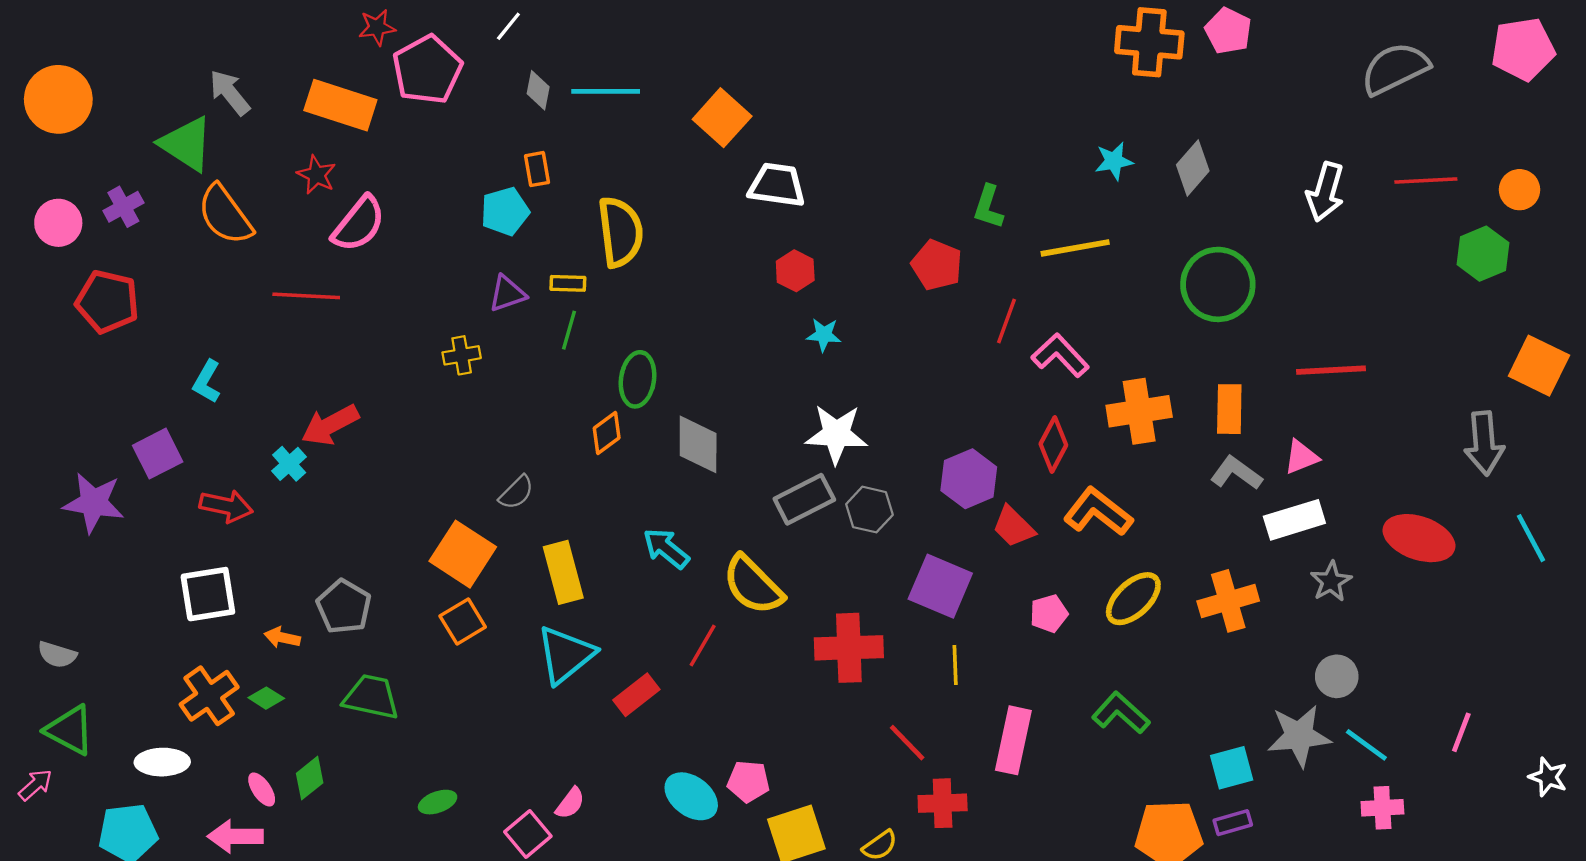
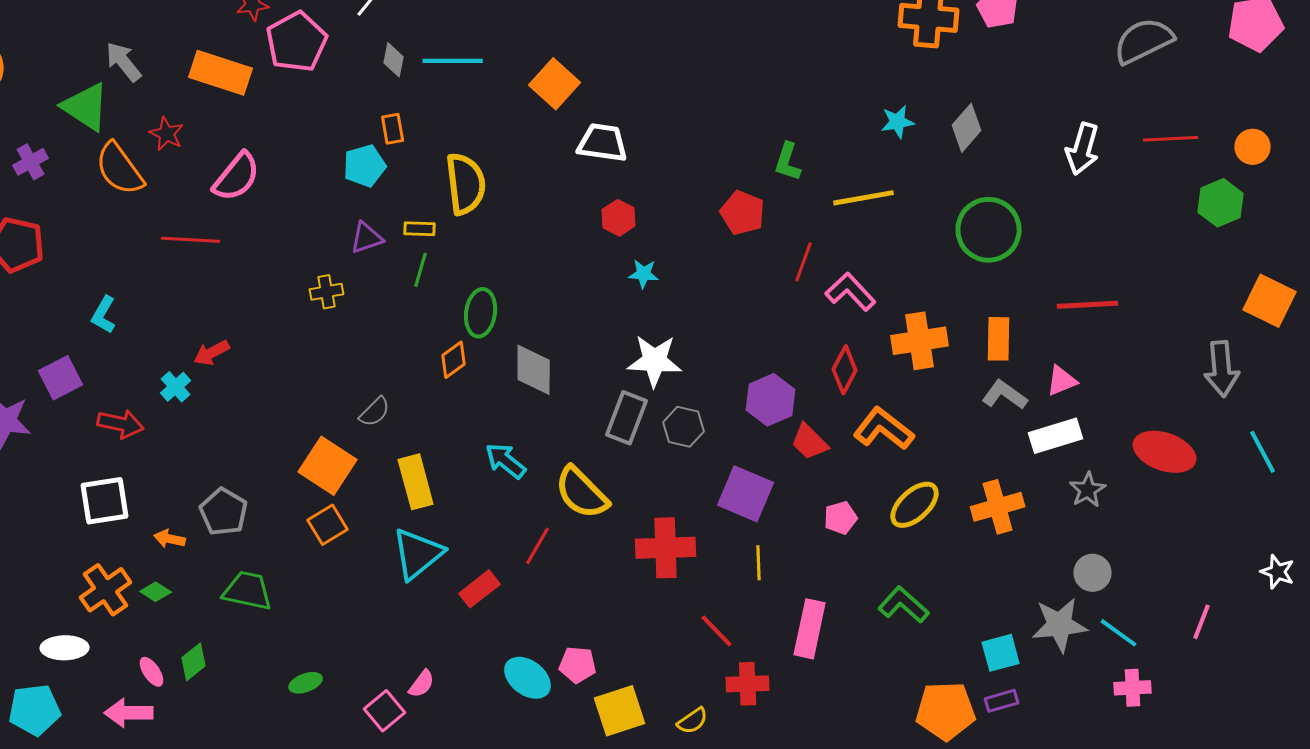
red star: (316, 175) -> (167, 134), moved
red arrow: (330, 425) -> (212, 353), size x0.7
gray rectangle: (804, 499) -> (627, 418), turned -42
white star: (1548, 777) -> (1278, 572), moved

